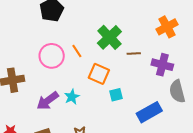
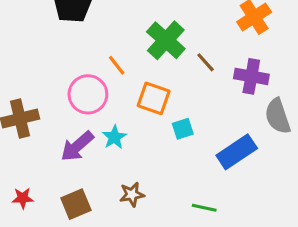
brown line: (134, 53) -> (206, 62), turned 56
pink circle: (52, 56) -> (88, 94), moved

